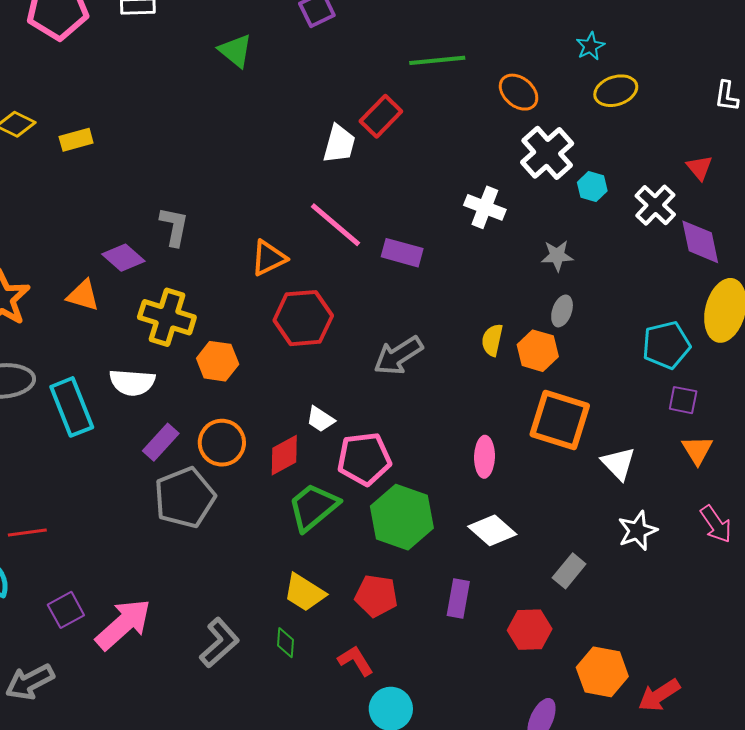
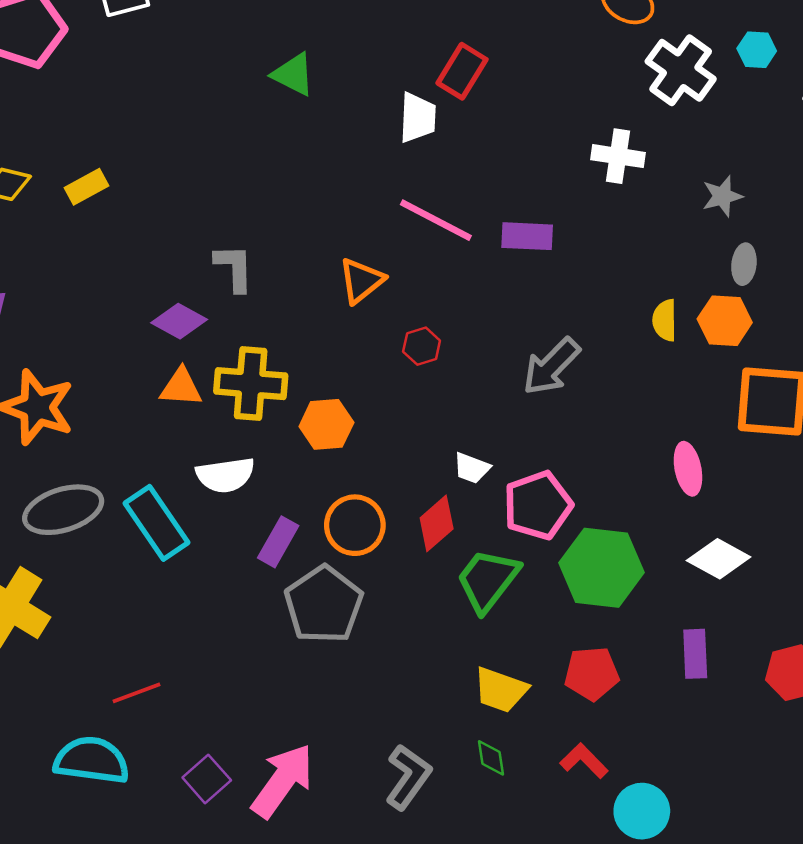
green triangle: (235, 51) -> (293, 74), moved
cyan hexagon: (592, 187) -> (757, 50), moved
orange triangle: (83, 295) -> (181, 387), moved
red hexagon: (303, 318) -> (422, 346), size x0.5

